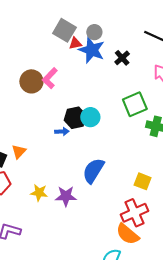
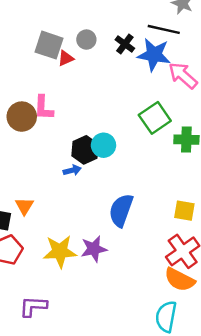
blue star: (92, 50) -> (154, 55), moved
black cross: (122, 58) -> (125, 44), moved
pink L-shape: (50, 78) -> (44, 108), turned -30
yellow star: (39, 193) -> (60, 251), size x1.5

